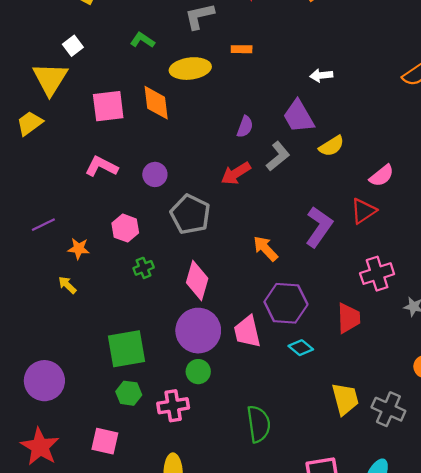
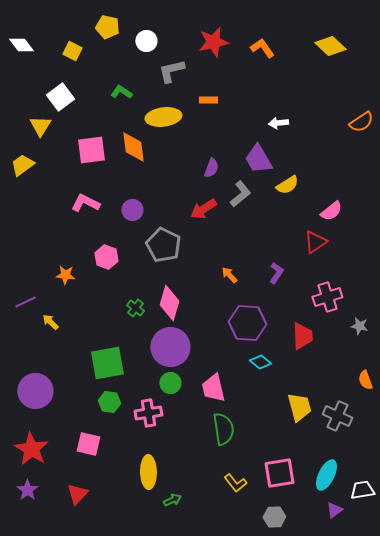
white square: (73, 46) -> (60, 97), size x1.5
yellow triangle: (50, 79) -> (40, 126), size x0.7
purple line: (43, 225) -> (25, 302), moved
purple L-shape: (319, 227) -> (276, 273), moved, size x0.6
orange arrow: (265, 249) -> (229, 275), size x0.7
green cross: (144, 268) -> (135, 308), moved, turned -30
yellow arrow: (67, 285) -> (50, 322), moved
pink trapezoid: (247, 332) -> (213, 388), moved

